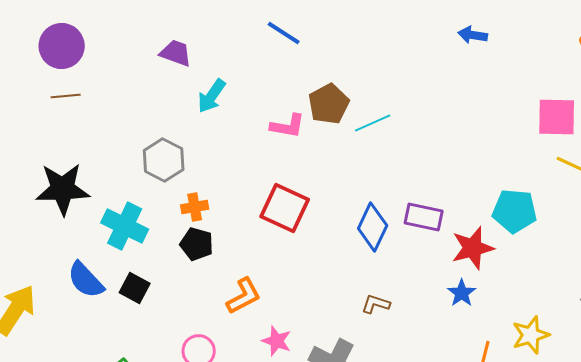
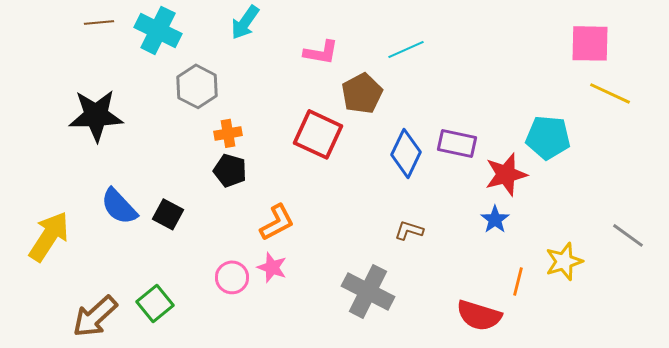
brown pentagon: (329, 104) -> (362, 93), moved
cyan cross: (125, 226) -> (158, 30), moved
pink star: (277, 341) -> (272, 267), moved

